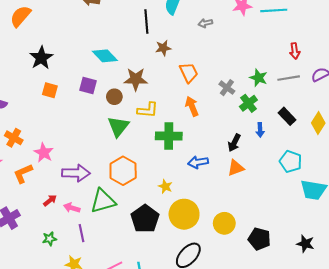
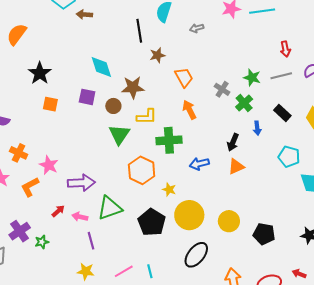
cyan diamond: (105, 56) -> (101, 67), turned 30
orange hexagon: (123, 171) -> (142, 170), moved
green star: (50, 239) -> (42, 242), moved

